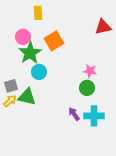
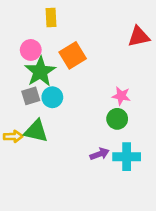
gray square: (11, 86) -> (31, 96), moved
yellow arrow: (10, 101) -> (13, 136), turned 40
purple arrow: (74, 114) -> (100, 154), turned 104

